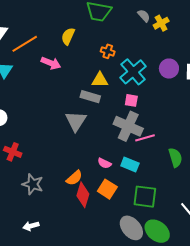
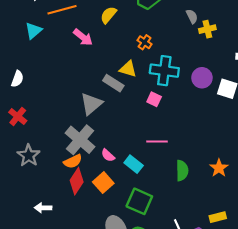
cyan cross: (133, 72) -> (164, 71), turned 32
gray cross: (128, 126) -> (80, 140), moved
white arrow: (31, 226) -> (43, 208), moved

